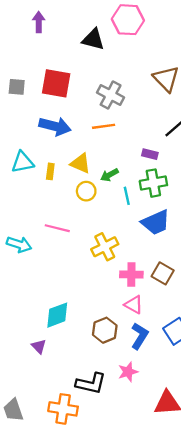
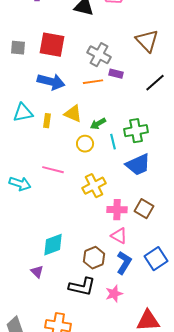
purple rectangle: (150, 154) -> (116, 74), moved
yellow circle: (86, 191) -> (85, 144), moved
black L-shape: (91, 383) -> (82, 287), moved

